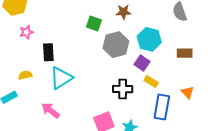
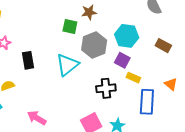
brown star: (124, 12) -> (89, 12), moved
brown rectangle: (185, 53) -> (163, 46), turned 35
cyan triangle: (61, 78) -> (67, 65), moved

